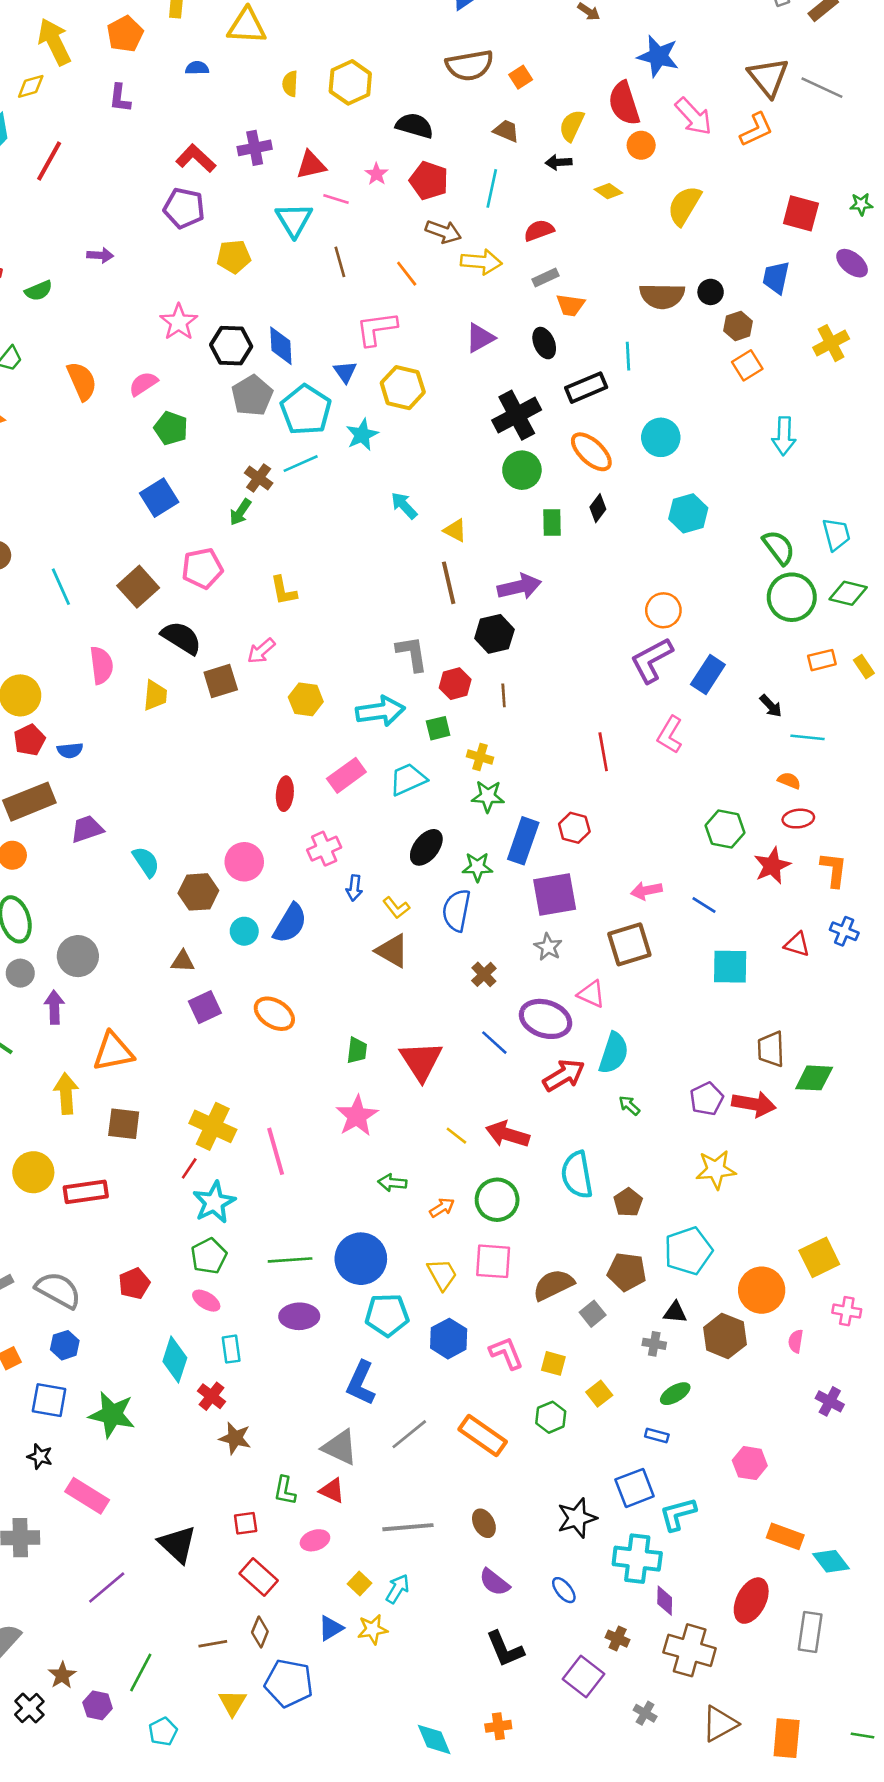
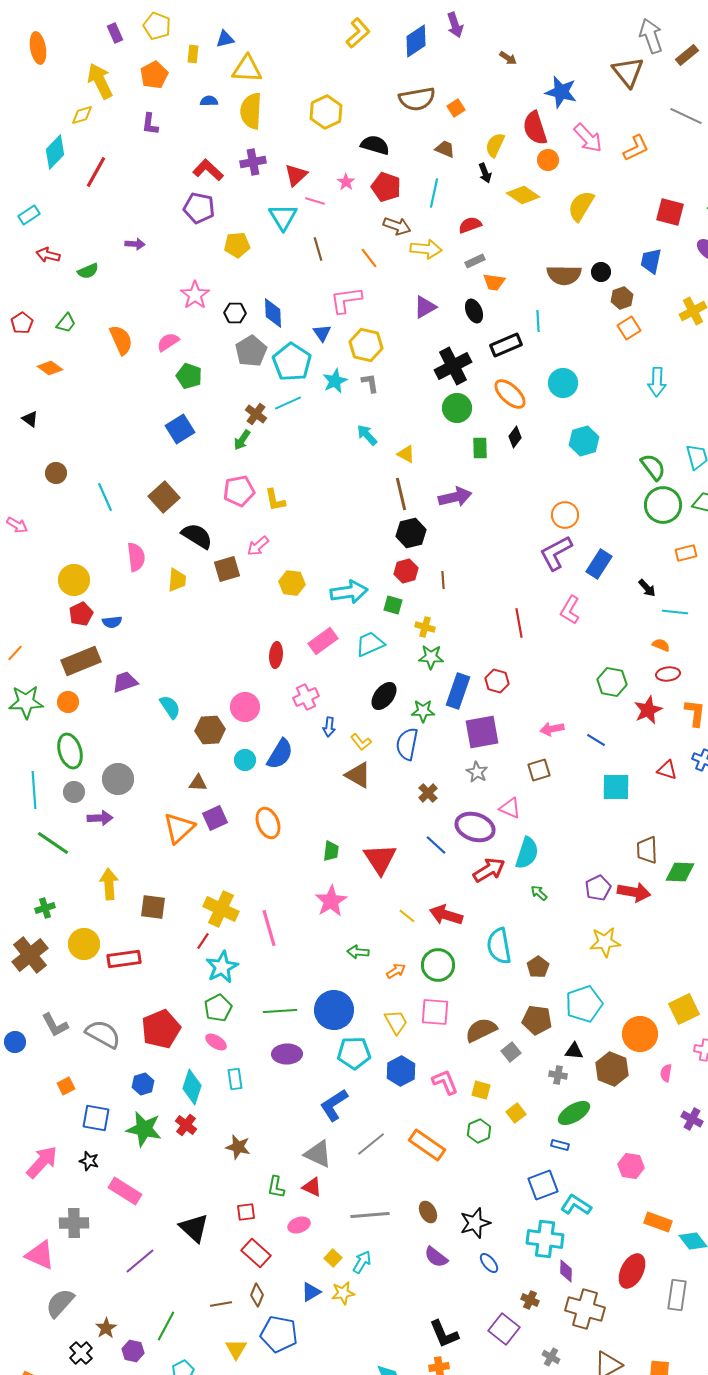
brown triangle: (768, 77) -> (628, 72), moved
yellow semicircle: (290, 84) -> (251, 111), moved, size x1.8
black arrow: (559, 162) -> (485, 173), turned -108
red triangle: (311, 165) -> (296, 175), turned -30
yellow diamond: (608, 191) -> (523, 195), size x1.5
black hexagon: (231, 346) -> (235, 313), size x0.7
pink pentagon: (202, 568) -> (239, 491), moved
black hexagon: (494, 634) -> (411, 533), moved
gray L-shape: (412, 654) -> (370, 383), moved, size x0.7
green square: (438, 728) -> (393, 605), turned 30
brown square: (629, 944) -> (539, 770), size x0.7
purple arrow: (54, 1007) -> (100, 818), turned 90
orange ellipse: (274, 1014) -> (268, 823), turned 36
orange triangle: (113, 1052) -> (179, 828), moved, turned -32
red pentagon: (134, 1284) -> (161, 1029), size x1.6
blue hexagon: (65, 1345) -> (143, 1084), moved
blue L-shape: (361, 1383) -> (334, 1105), turned 32
green ellipse: (675, 1394) -> (574, 1113), size x1.4
red cross: (211, 1396) -> (186, 1125), moved
cyan L-shape: (678, 1514) -> (576, 1205), turned 48
black star: (577, 1518) -> (475, 1223), moved
black L-shape: (505, 1649) -> (444, 1334), moved

